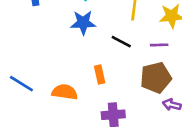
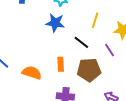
purple line: (159, 45) -> (110, 50), turned 48
brown pentagon: (156, 78) -> (89, 70), moved

